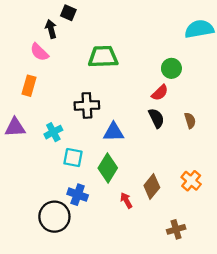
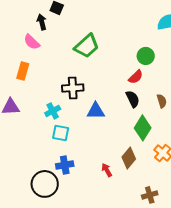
green trapezoid: (103, 57) -> (87, 46), turned 140
cyan cross: (53, 132) -> (53, 111), moved
green diamond: (108, 168) -> (143, 128), moved
blue cross: (78, 195) -> (65, 165), turned -30

